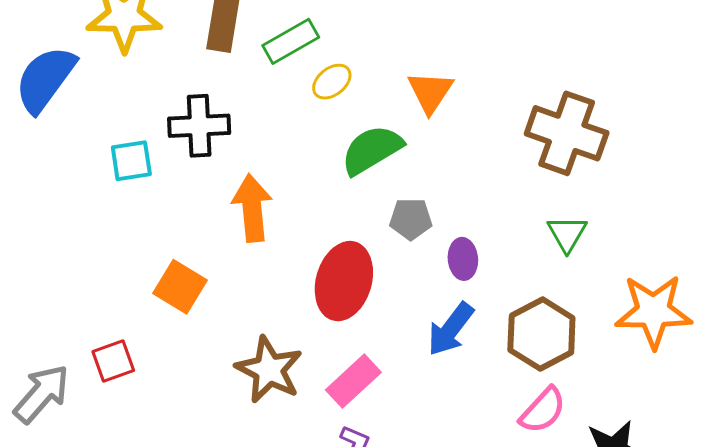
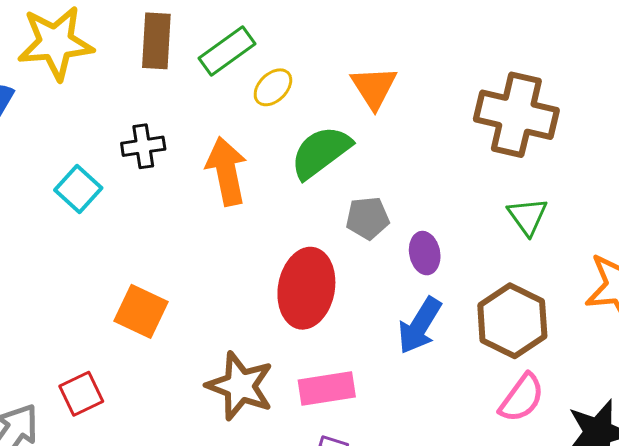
black cross: (199, 126) -> (143, 146), size x0.7
cyan square: (131, 161) -> (78, 189), turned -33
orange arrow: (252, 208) -> (227, 171), moved
pink rectangle: (353, 381) -> (327, 388), turned 40

